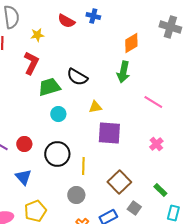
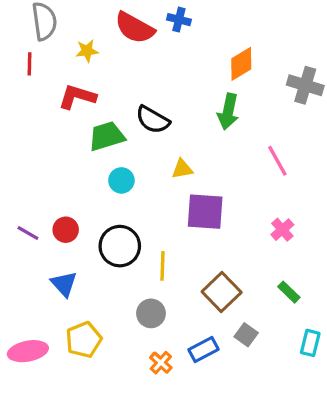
red semicircle: (66, 21) -> (135, 28), size x1.4
gray cross: (170, 27) -> (305, 85), moved
red L-shape: (31, 63) -> (77, 97), turned -100
pink line: (153, 102) -> (277, 161), turned 30
green rectangle: (160, 190) -> (289, 292), moved

